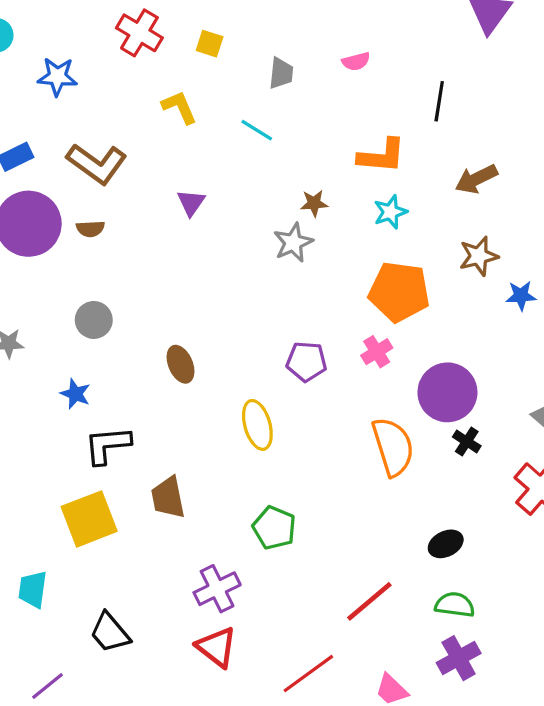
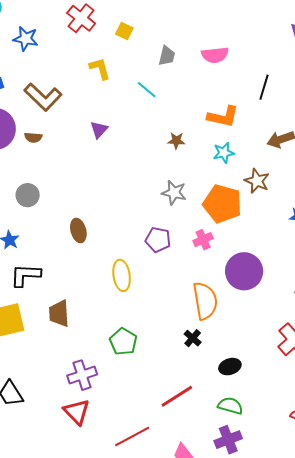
pink semicircle: (356, 61) -> (215, 55), size x1.5
gray star: (293, 243) -> (174, 193), moved, turned 30
brown star: (479, 256) -> (257, 181), moved, turned 30
black cross: (467, 441) -> (193, 338), moved

